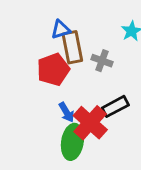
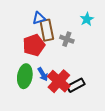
black rectangle: (115, 106) -> (76, 85), moved
green ellipse: (72, 142) -> (25, 76), moved

